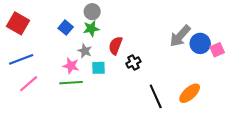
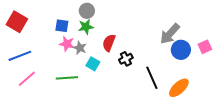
blue square: (66, 28) -> (62, 26), turned -32
blue circle: (200, 43) -> (181, 50), moved
pink star: (71, 66) -> (67, 44), moved
cyan square: (99, 68) -> (93, 64), turned 32
black line: (156, 96) -> (152, 78), moved

